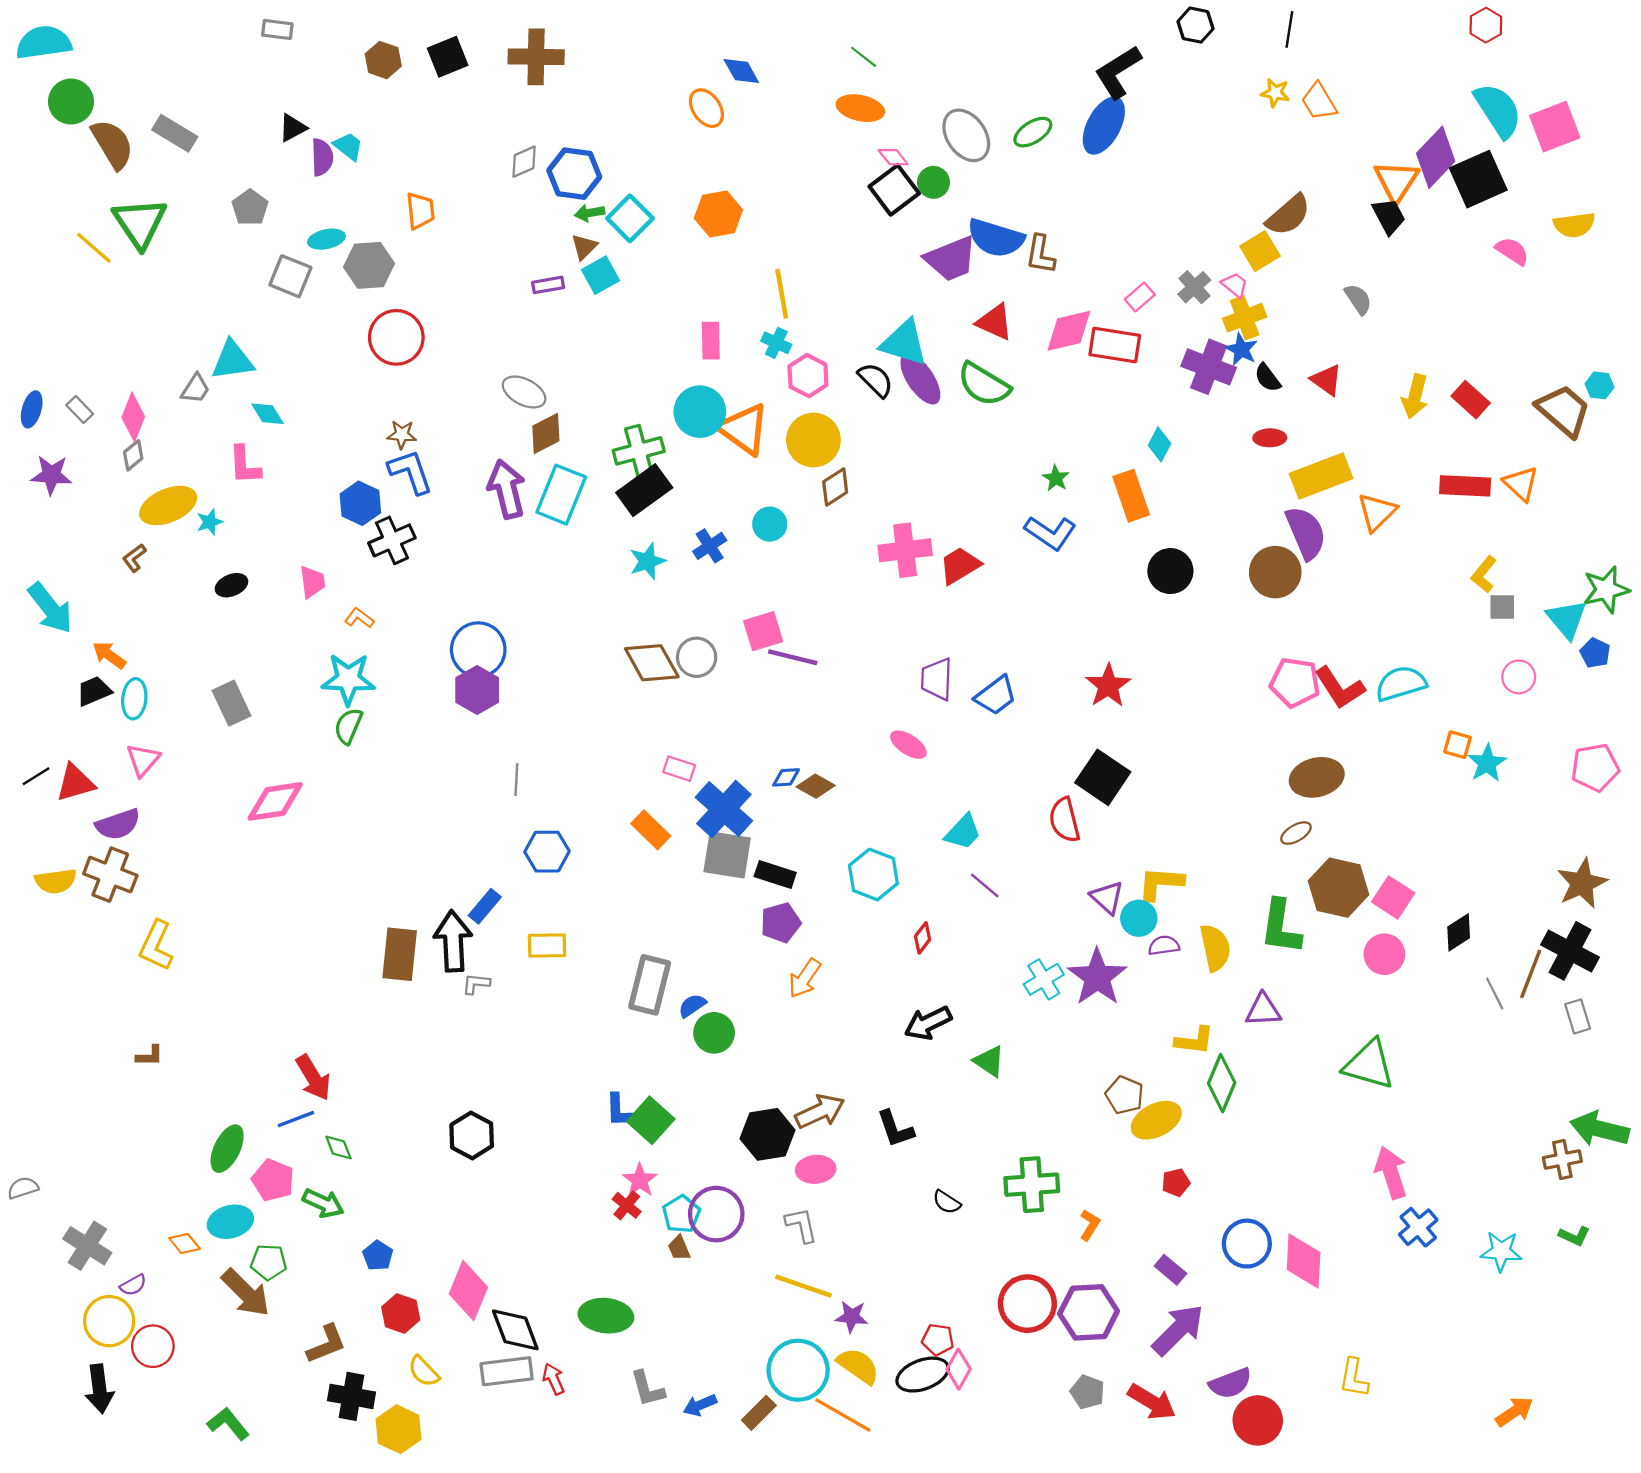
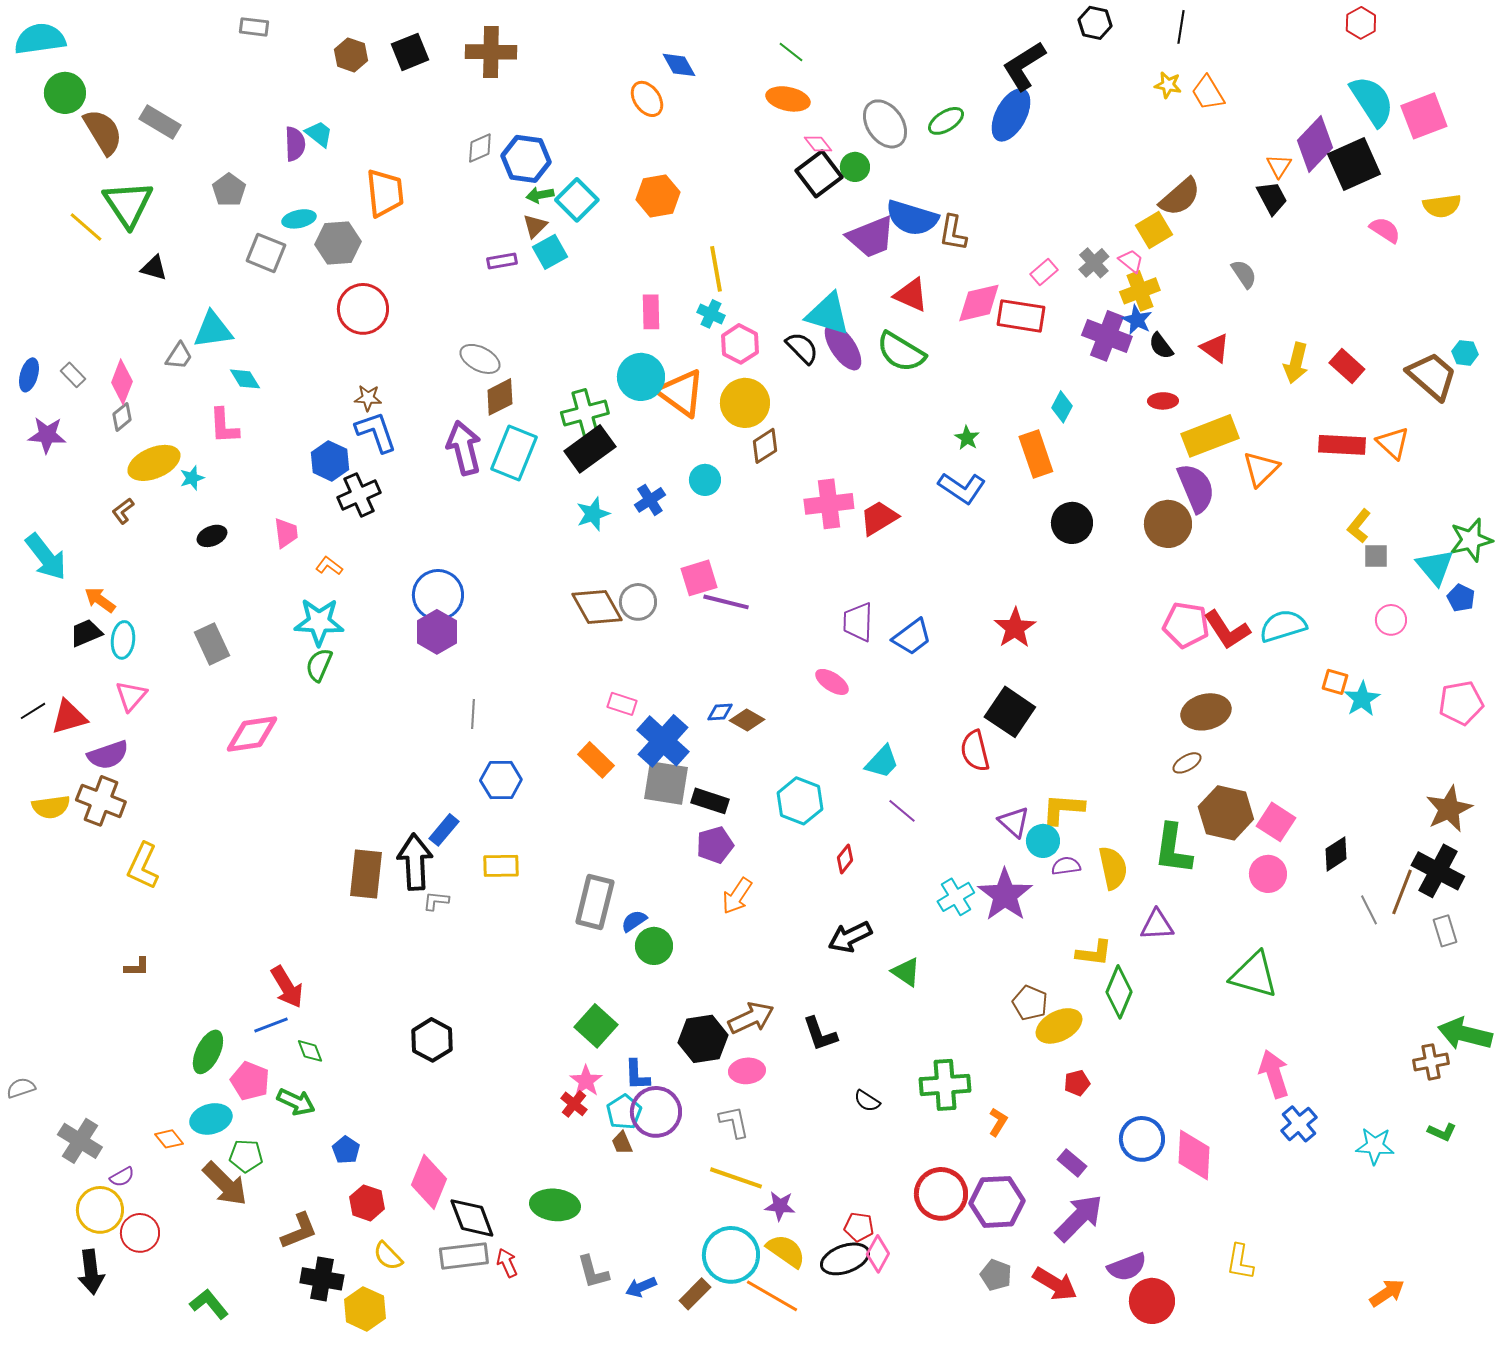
black triangle: (293, 128) -> (154, 268), moved, turned 44
orange triangle: (1396, 181) -> (1279, 166), size x0.6
orange trapezoid: (420, 211) -> (385, 193), size x1.4
blue L-shape: (619, 1110) -> (637, 1075), moved

